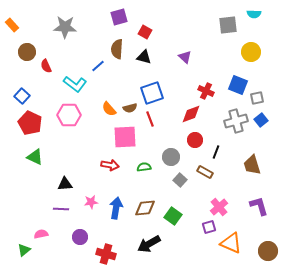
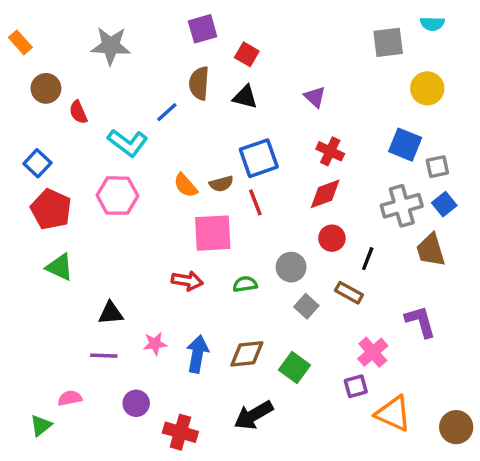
red cross: (206, 91) -> (330, 151), moved
brown trapezoid: (252, 165) -> (431, 250), moved
purple L-shape: (259, 206) -> (420, 322), moved

